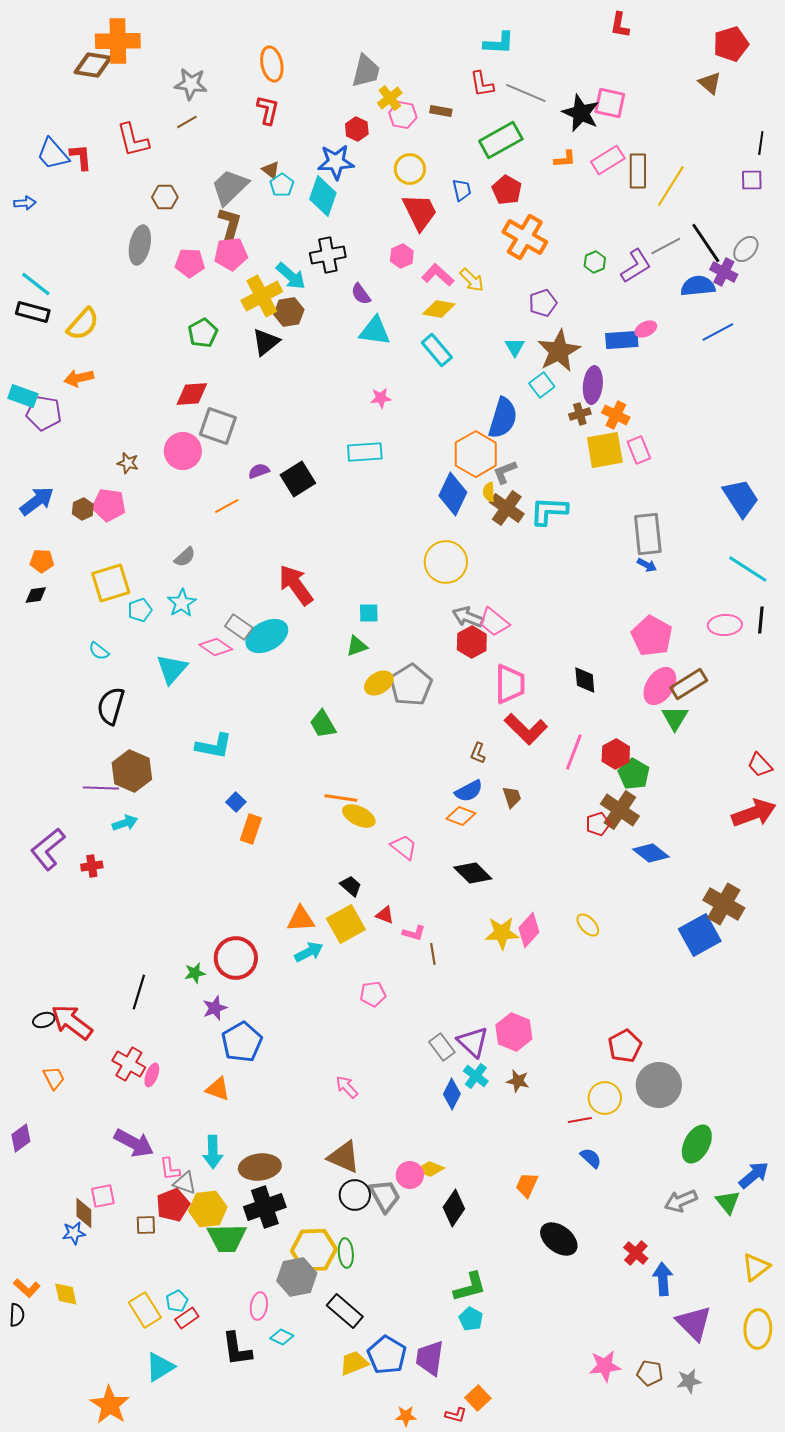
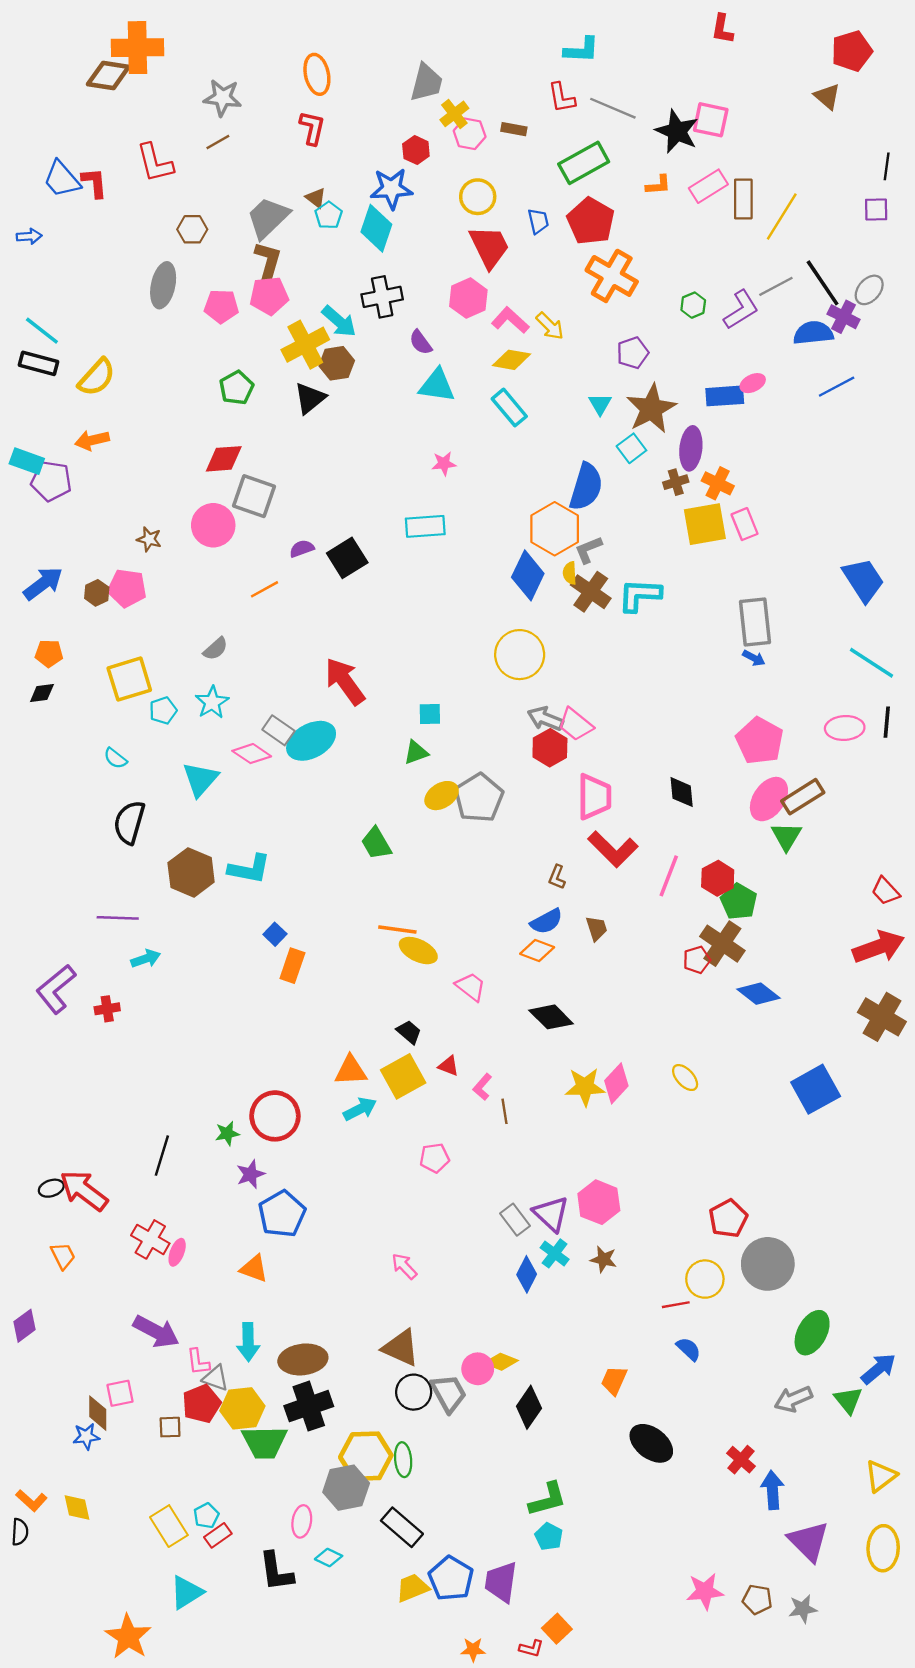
red pentagon: (507, 190) -> (591, 221), size x1.4
pink hexagon: (402, 256) -> (468, 298), size x1.4
brown hexagon: (132, 771) -> (191, 872), moved
brown cross: (724, 904) -> (882, 1017), moved
pink L-shape: (414, 933) -> (482, 1087), turned 115

